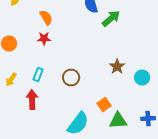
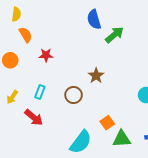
orange semicircle: (46, 18) -> (26, 35), moved
brown star: (117, 66) -> (96, 76), moved
red arrow: (32, 100) -> (34, 117), turned 132

